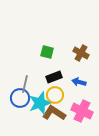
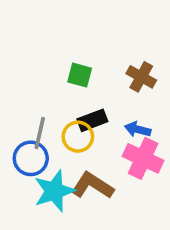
yellow circle: (55, 95) -> (78, 137), moved
cyan star: (40, 103) -> (54, 191), moved
pink cross: (82, 111) -> (143, 158), moved

